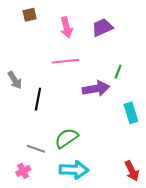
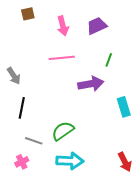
green line: (118, 72) -> (109, 60), moved
black line: (38, 99) -> (22, 108), moved

